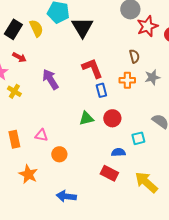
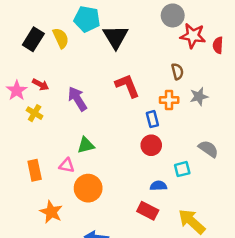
red star: (147, 26) -> (193, 36), turned 30
red arrow: (19, 57) -> (40, 85), moved
blue rectangle: (101, 90) -> (152, 119), moved
green triangle: (86, 118) -> (86, 145), moved
orange circle: (59, 154) -> (88, 188), size x1.5

